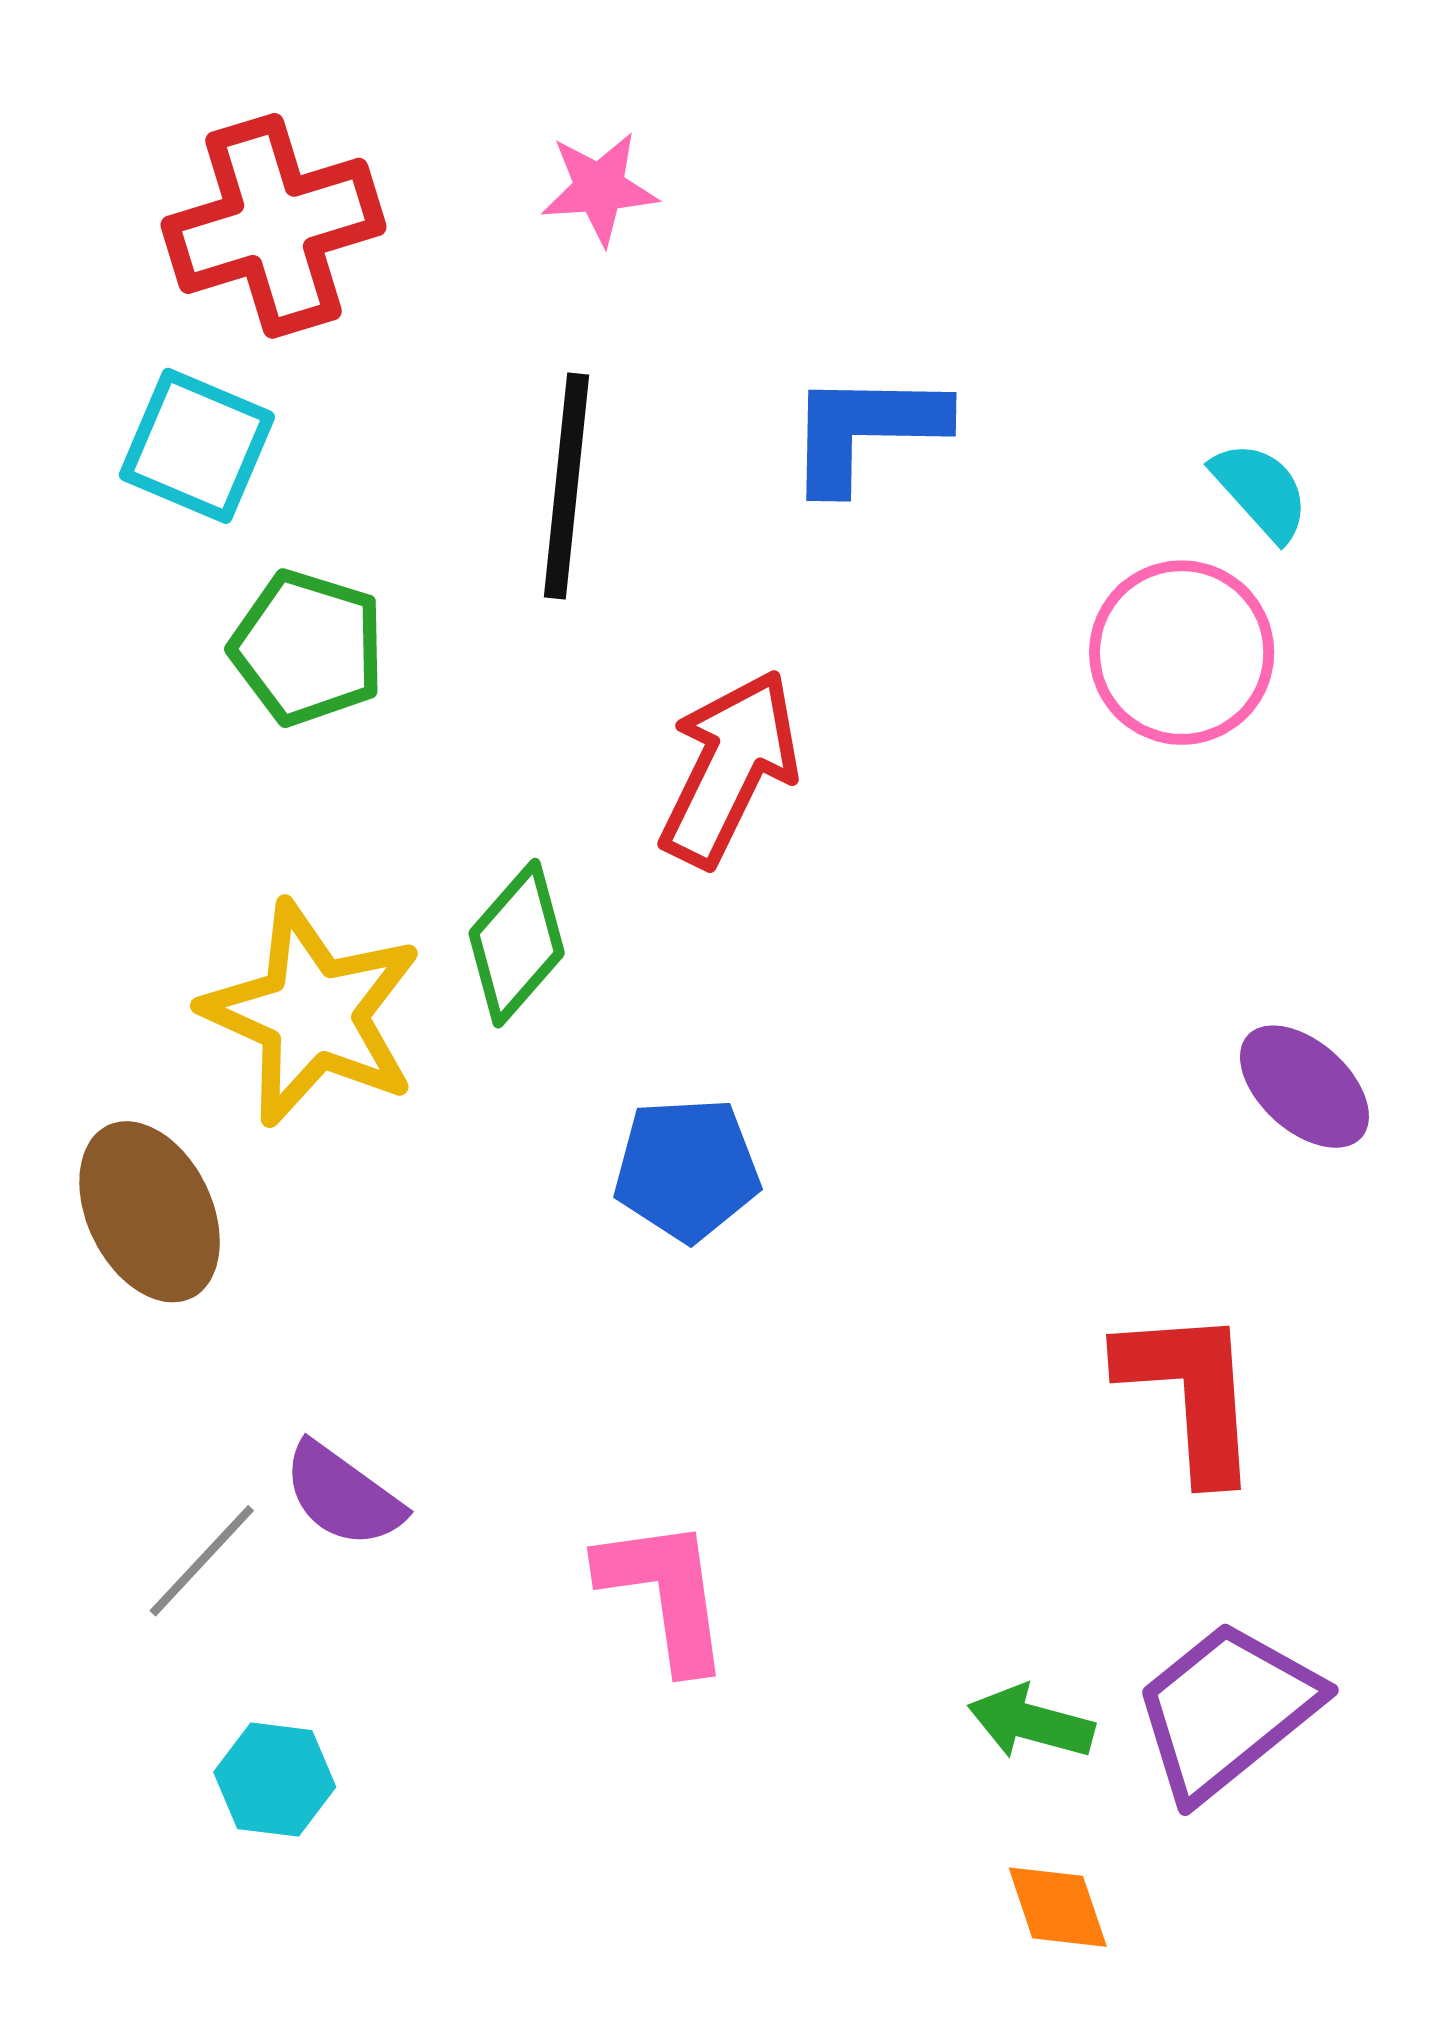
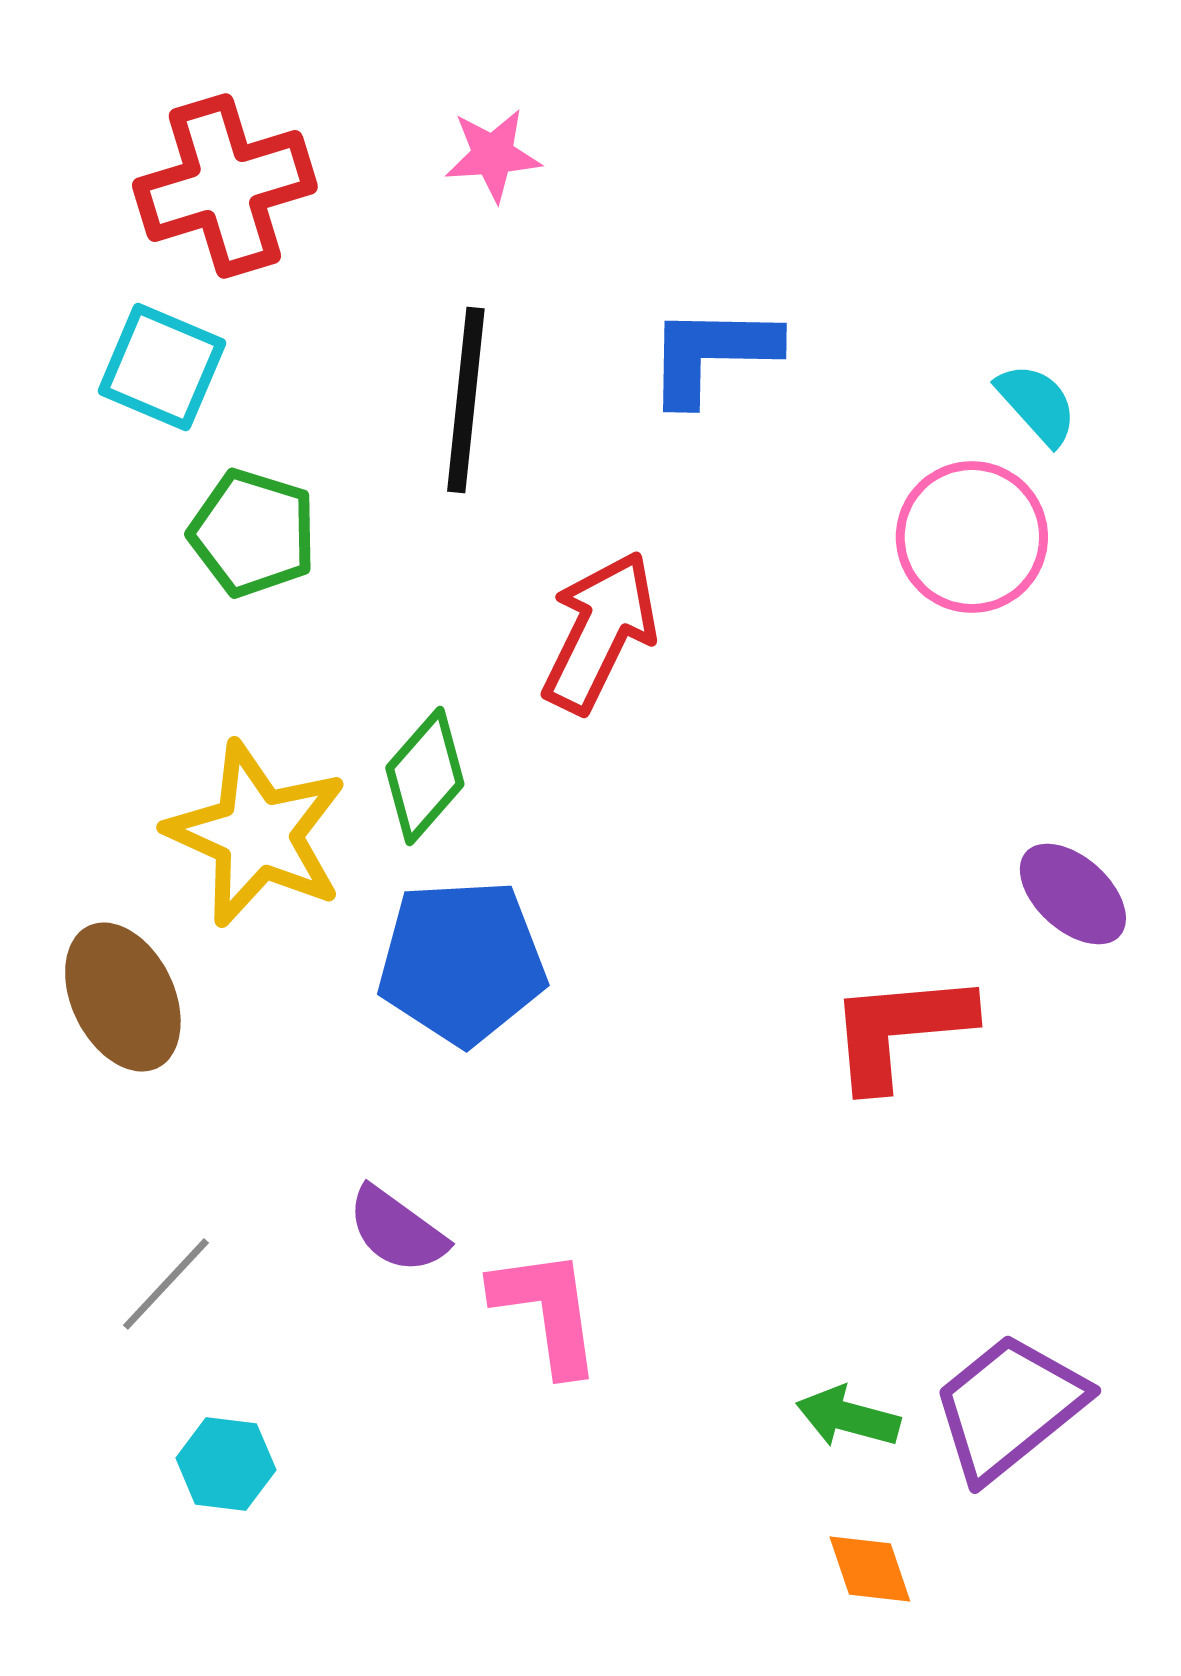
blue pentagon: (687, 1169) -> (462, 962), moved, size x1.4
red L-shape: (1190, 1393) -> (900, 1030), moved, turned -91
purple semicircle: (343, 1495) -> (397, 1230), moved

